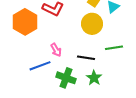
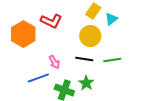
black line: (86, 58) -> (84, 59), moved
green star: (94, 78) -> (86, 83), moved

